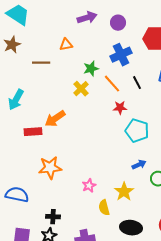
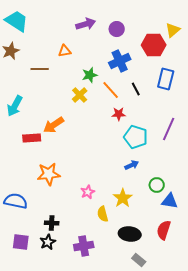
blue arrow: (139, 165) -> (132, 165), moved

